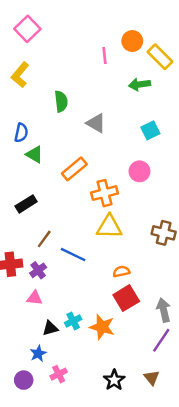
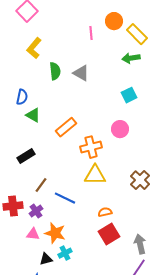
yellow L-shape: (20, 75) -> (34, 48), moved
green arrow: (139, 84) -> (131, 58), moved
gray triangle: (96, 123) -> (81, 73), moved
brown cross: (164, 233) -> (140, 180), turned 30
orange star: (102, 327) -> (55, 233), moved

